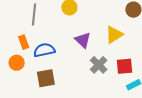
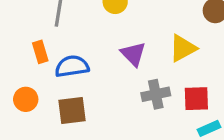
orange circle: (17, 63) -> (26, 99), moved
gray cross: (99, 65) -> (156, 94), turned 30

